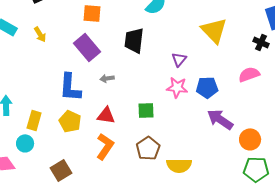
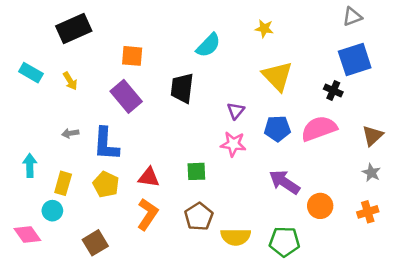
pink semicircle: (249, 74) -> (319, 129), size x1.4
gray arrow: (107, 78) -> (70, 133), moved
blue pentagon: (207, 87) -> (277, 129), moved
green pentagon: (256, 169) -> (284, 242), moved

